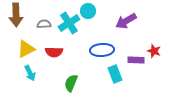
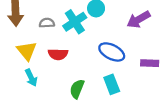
yellow triangle: (26, 49) -> (27, 51), turned -42
blue ellipse: (102, 50) -> (112, 52), turned 30
cyan rectangle: (115, 74) -> (112, 84), moved

